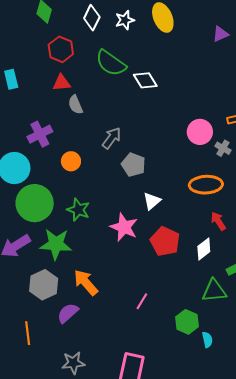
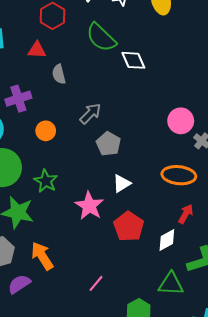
red triangle: (61, 83) -> (37, 50), moved
red arrow: (218, 221) -> (186, 214), turned 54

